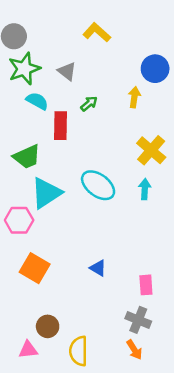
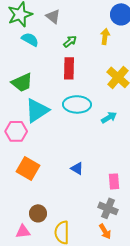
red rectangle: (61, 126) -> (69, 68), moved
cyan ellipse: (98, 185) -> (77, 104), turned -36
cyan arrow: (145, 189) -> (109, 117), moved, turned 56

